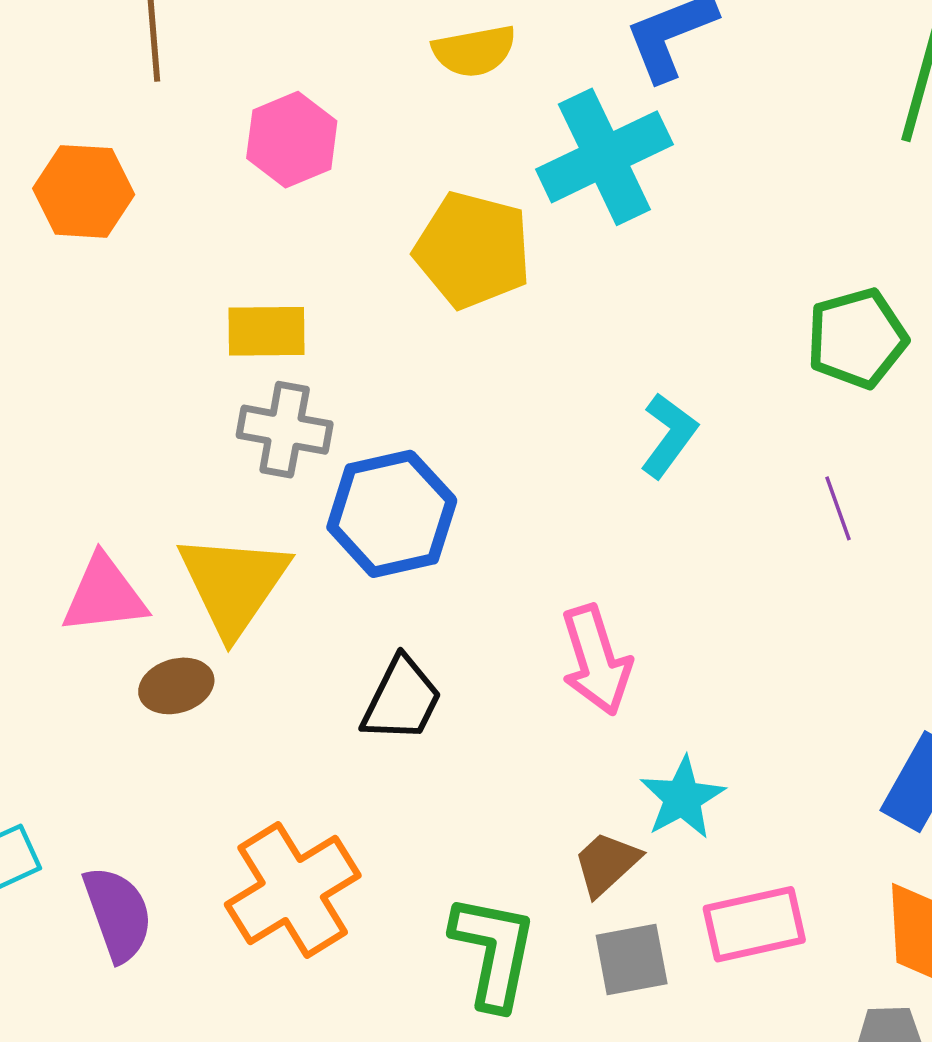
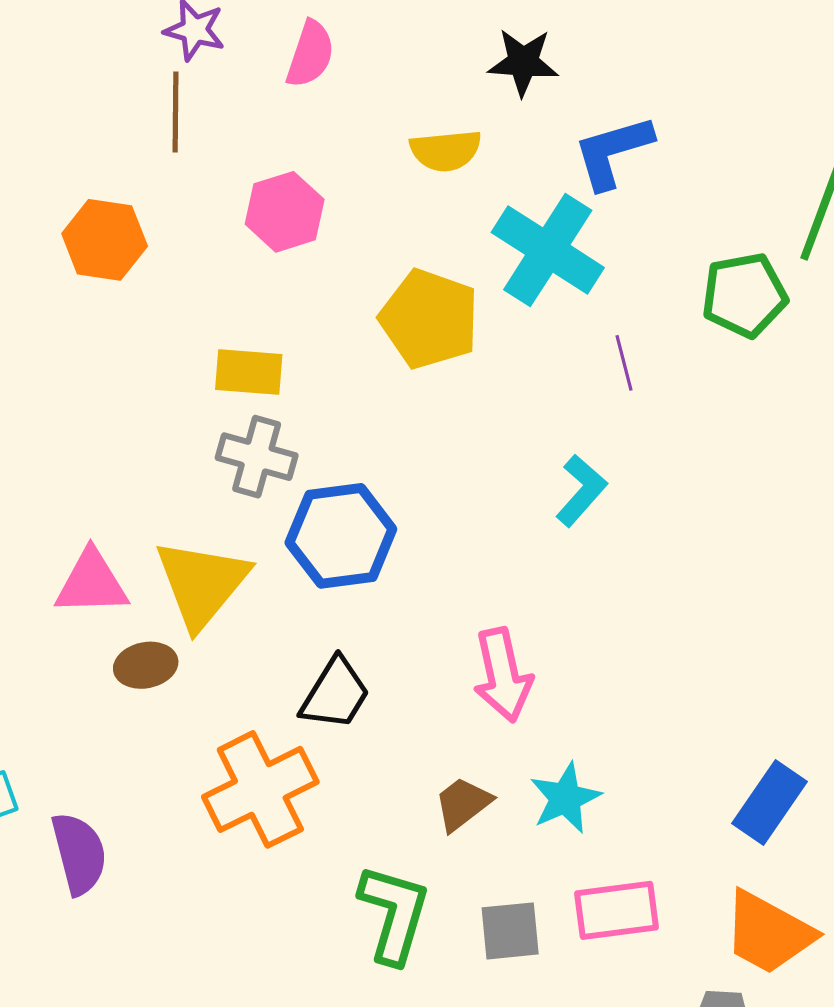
cyan cross: (604, 157) -> (548, 250), turned -37
green pentagon: (857, 338) -> (744, 295), moved
purple line: (838, 508) -> (624, 363), moved
brown trapezoid: (606, 864) -> (463, 804), moved
orange cross: (293, 890) -> (260, 789), moved

